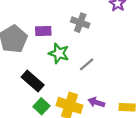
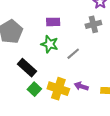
gray cross: (80, 23) -> (93, 24), moved, turned -35
purple rectangle: (43, 31) -> (53, 22), moved

